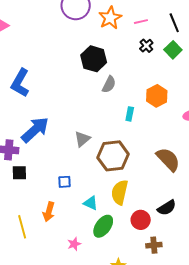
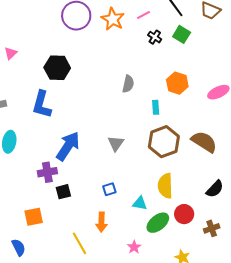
black hexagon: (94, 59) -> (57, 68), moved
brown hexagon: (113, 156) -> (164, 142), moved
red circle: (141, 220) -> (184, 214), moved
green ellipse: (103, 226) -> (158, 223), turned 30

